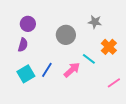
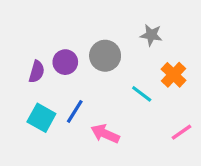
purple circle: (28, 24) -> (65, 62), moved
pink arrow: (72, 70) -> (105, 134), moved, turned -114
cyan square: (26, 74) -> (41, 118), turned -30

